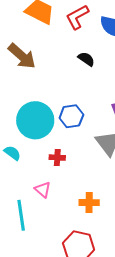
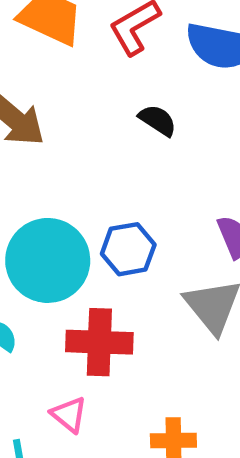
red cross: (57, 158) -> (99, 342), size x1.8

